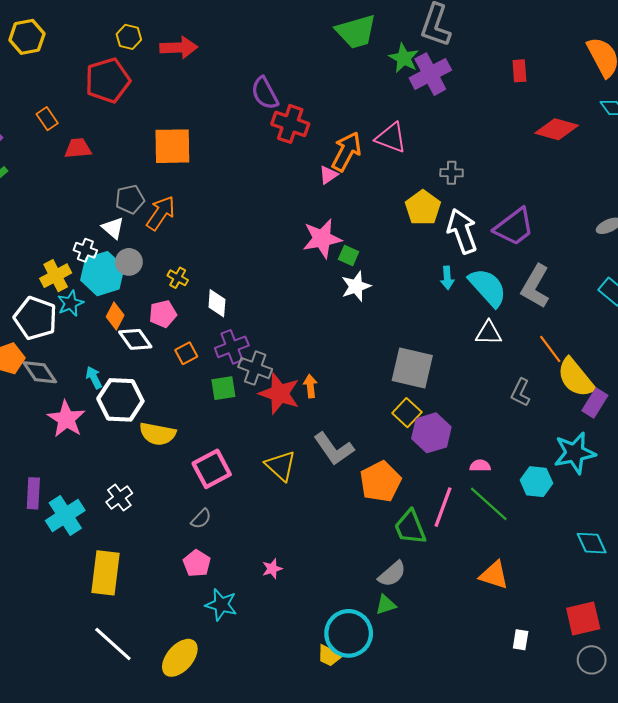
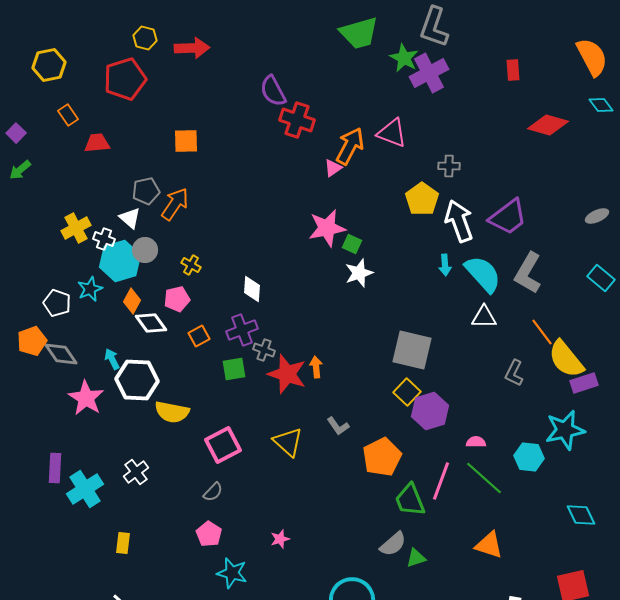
yellow hexagon: (27, 37) -> (49, 65), moved
orange square: (172, 146) -> (186, 141), size x0.7
yellow cross: (56, 276) -> (76, 228), moved
white diamond: (217, 303) -> (252, 289), moved
white pentagon: (35, 318) -> (57, 303), size x0.7
gray cross: (255, 368) -> (264, 350), size x0.7
purple rectangle: (595, 403) -> (584, 383), turned 40
gray L-shape: (334, 449) -> (338, 426), size x0.6
yellow rectangle: (106, 573) -> (123, 543), size x0.5
green triangle: (386, 605) -> (416, 558), moved

